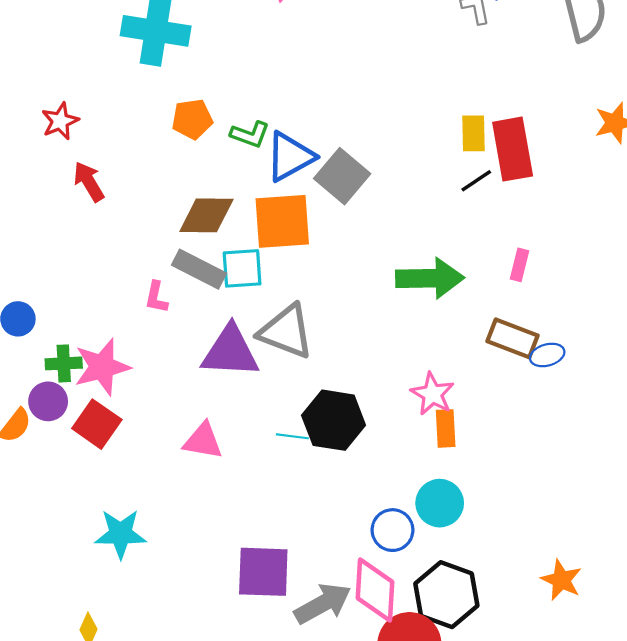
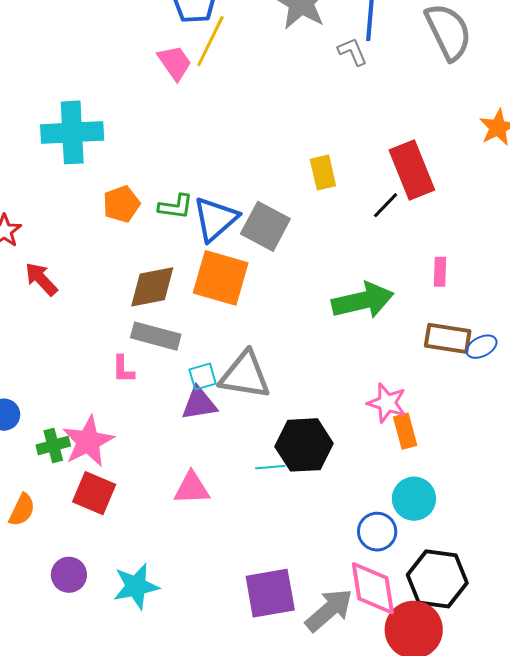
yellow rectangle: (473, 133) -> (323, 173), moved
orange square: (282, 221) -> (221, 278), turned 32
cyan square: (242, 268) -> (203, 377), moved, size x0.7
purple triangle: (230, 352) -> (199, 404), size x0.7
purple circle: (48, 401) -> (69, 575), moved

